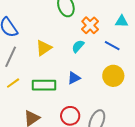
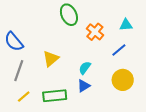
cyan semicircle: (78, 46) -> (85, 68), moved
blue line: (112, 46) -> (119, 50), turned -63

